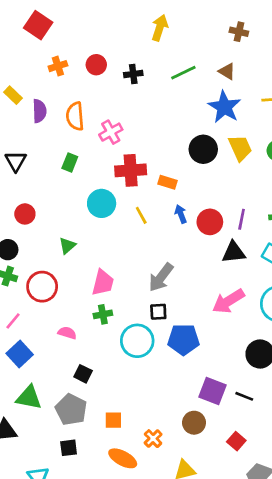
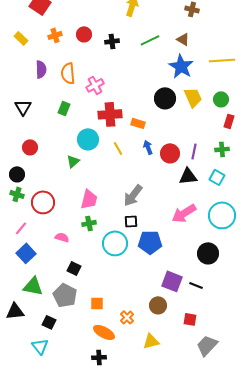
yellow rectangle: (13, 95) -> (21, 38), moved
green triangle: (67, 246) -> (73, 161), moved
red square: (236, 441) -> (190, 319), turned -32
black square: (69, 448) -> (49, 322), moved, turned 32

